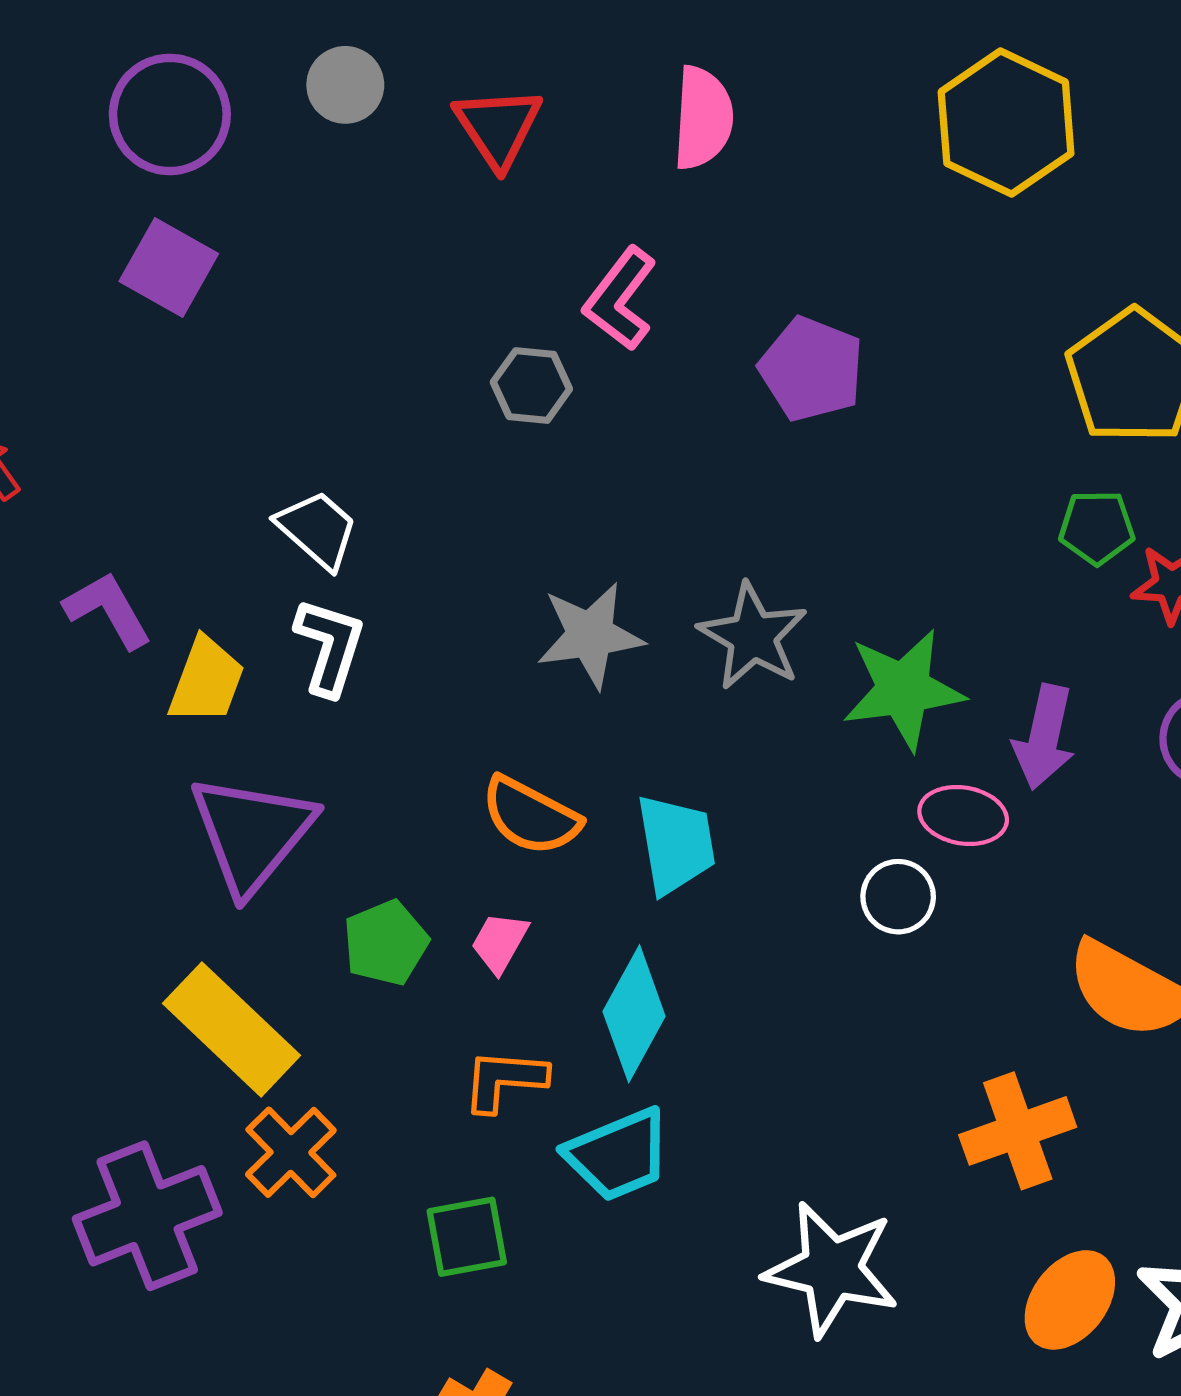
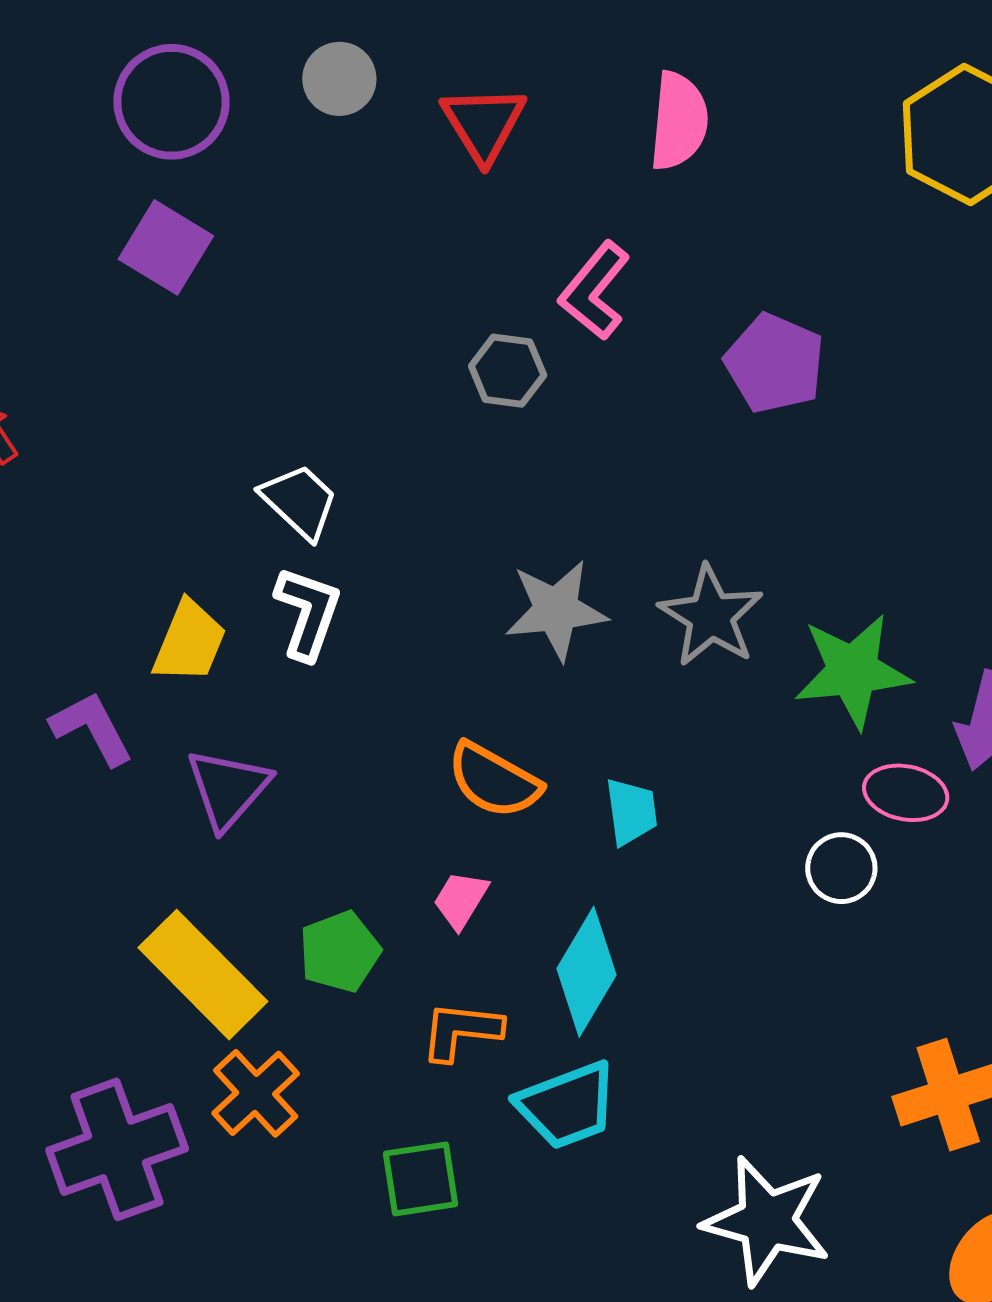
purple L-shape: (108, 610) -> (92, 728), moved
purple triangle: (252, 833) -> (228, 789), size x0.7
cyan trapezoid: (676, 844) -> (631, 812), size x0.7
green pentagon: (386, 943) -> (340, 952), moved

